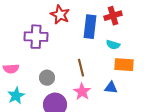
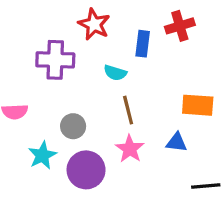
blue rectangle: (90, 27) -> (143, 44), size x0.7
cyan semicircle: (113, 45) -> (115, 73), moved
cyan star: (16, 96) -> (42, 155), moved

